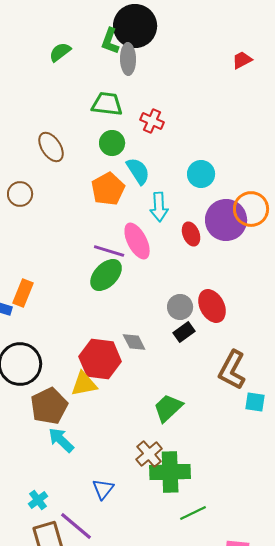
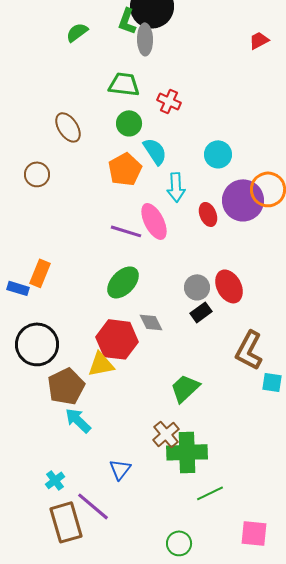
green ellipse: (106, 275) -> (123, 282), moved

